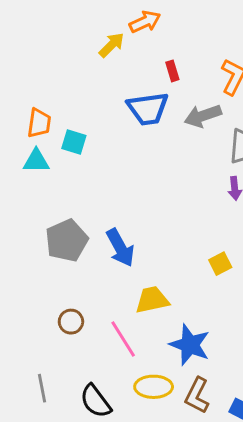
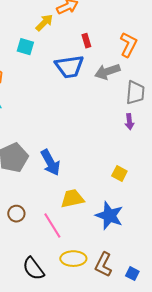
cyan square: (74, 142) -> (25, 47), moved
yellow square: (220, 264) -> (119, 174), turned -35
blue star: (190, 345) -> (109, 216), moved

